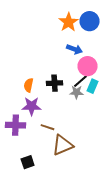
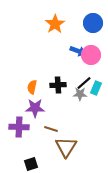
orange star: (69, 22) -> (55, 24), moved
pink circle: (88, 66) -> (91, 55), moved
brown triangle: (63, 145) -> (66, 147), turned -35

